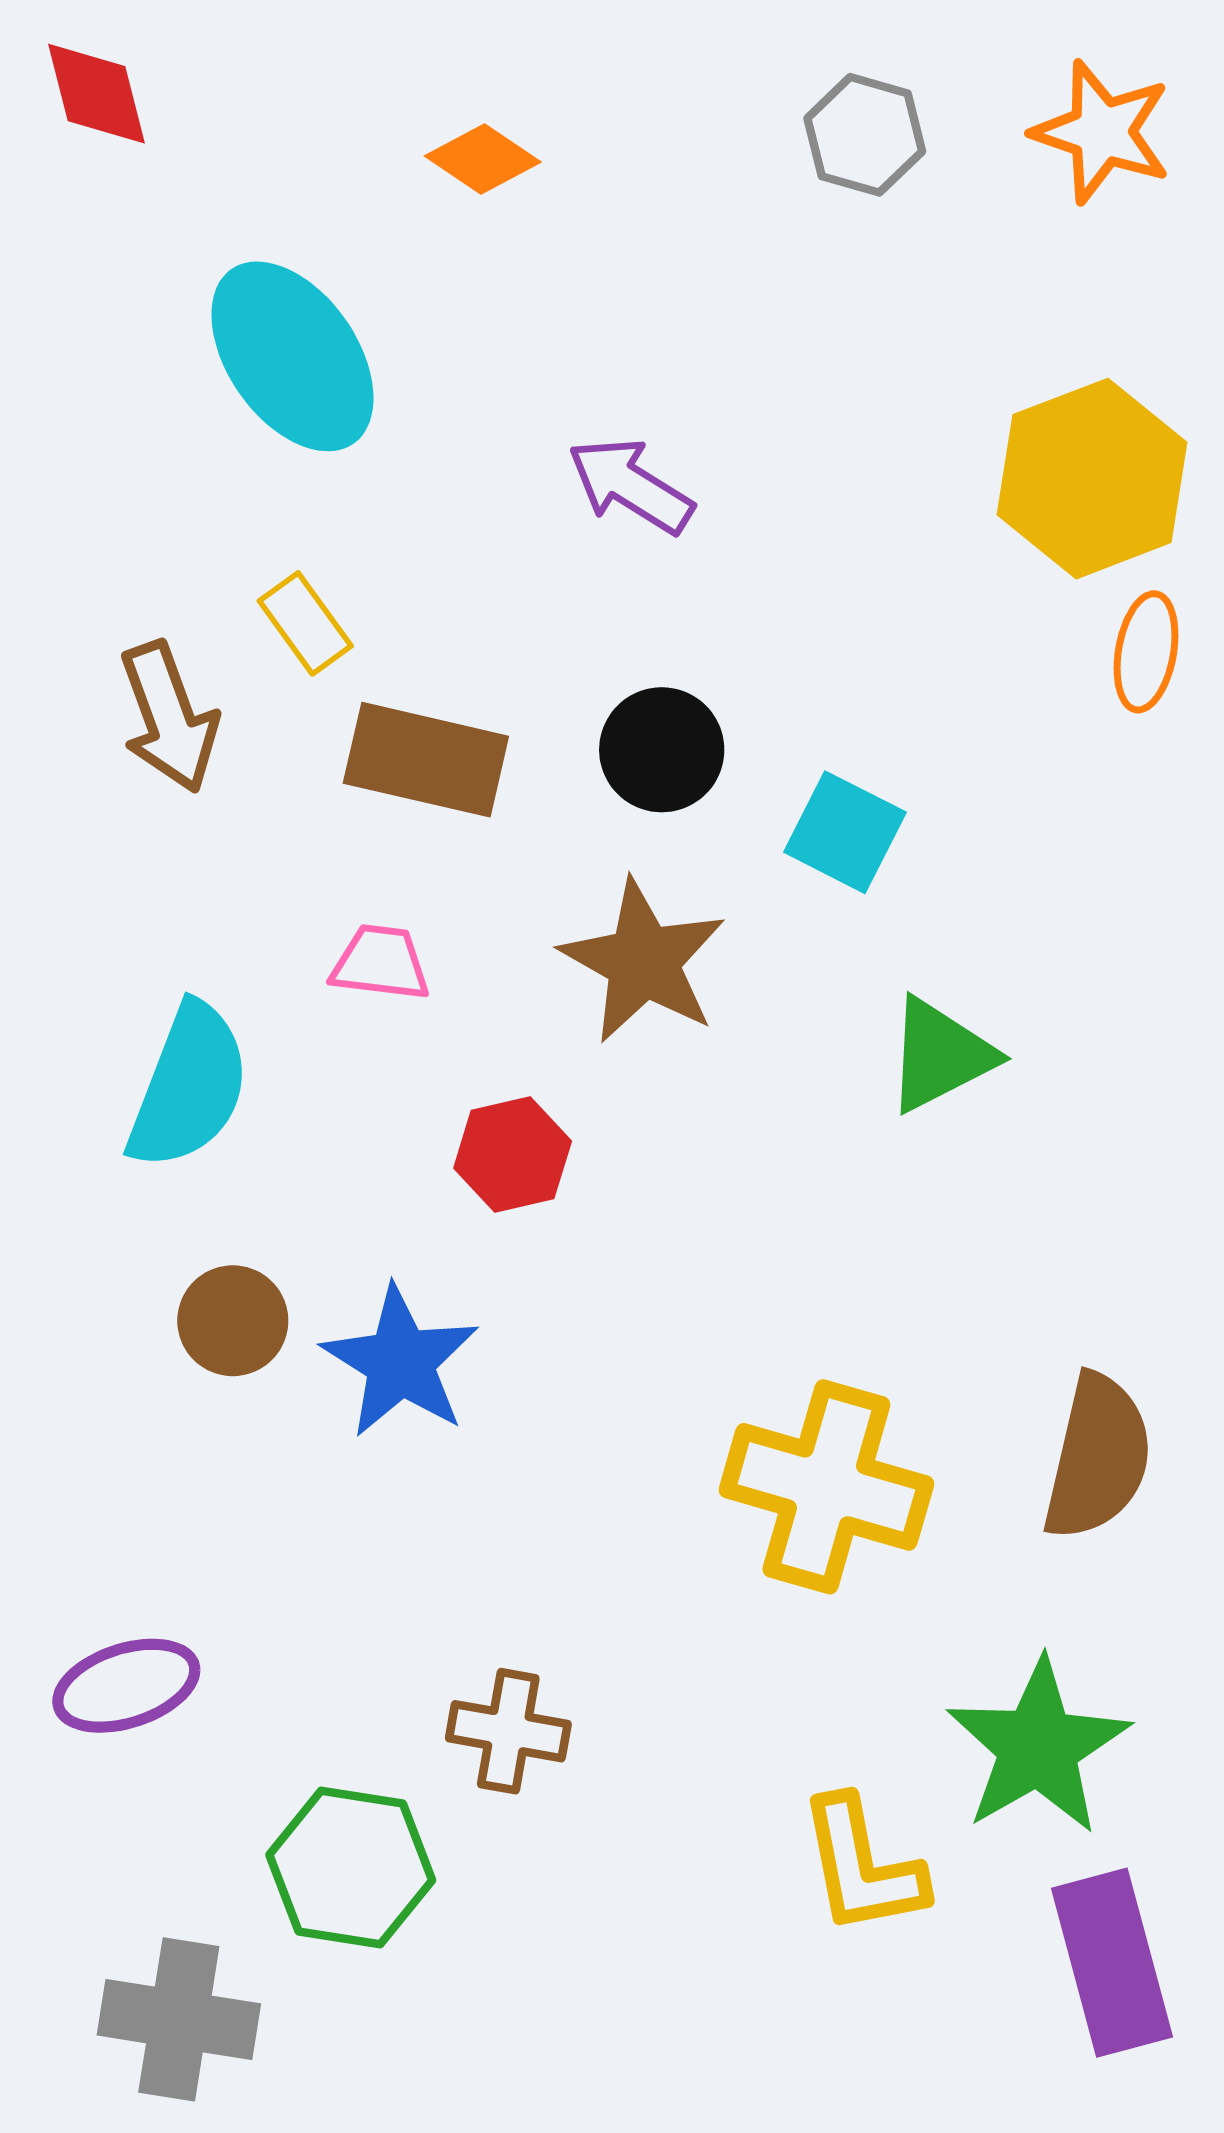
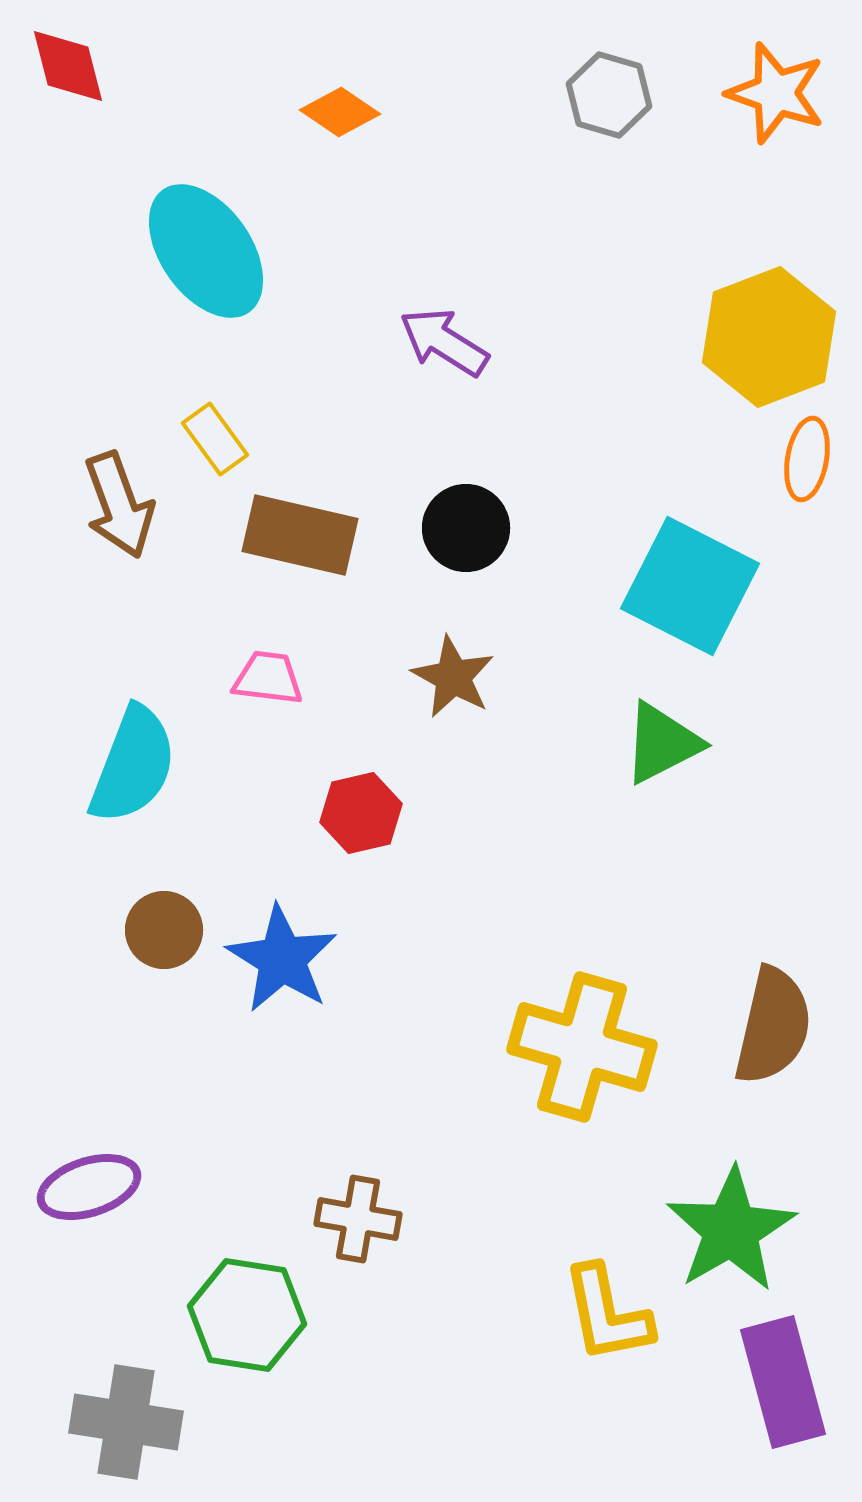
cyan square: (845, 832) -> (690, 586), moved, size x1.6
brown star: (643, 961) -> (453, 677), size x0.7

